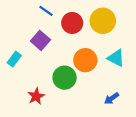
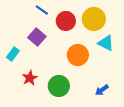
cyan triangle: (116, 58) -> (106, 43), moved
green circle: (65, 78) -> (59, 86), moved
red star: (36, 96) -> (30, 78), moved

